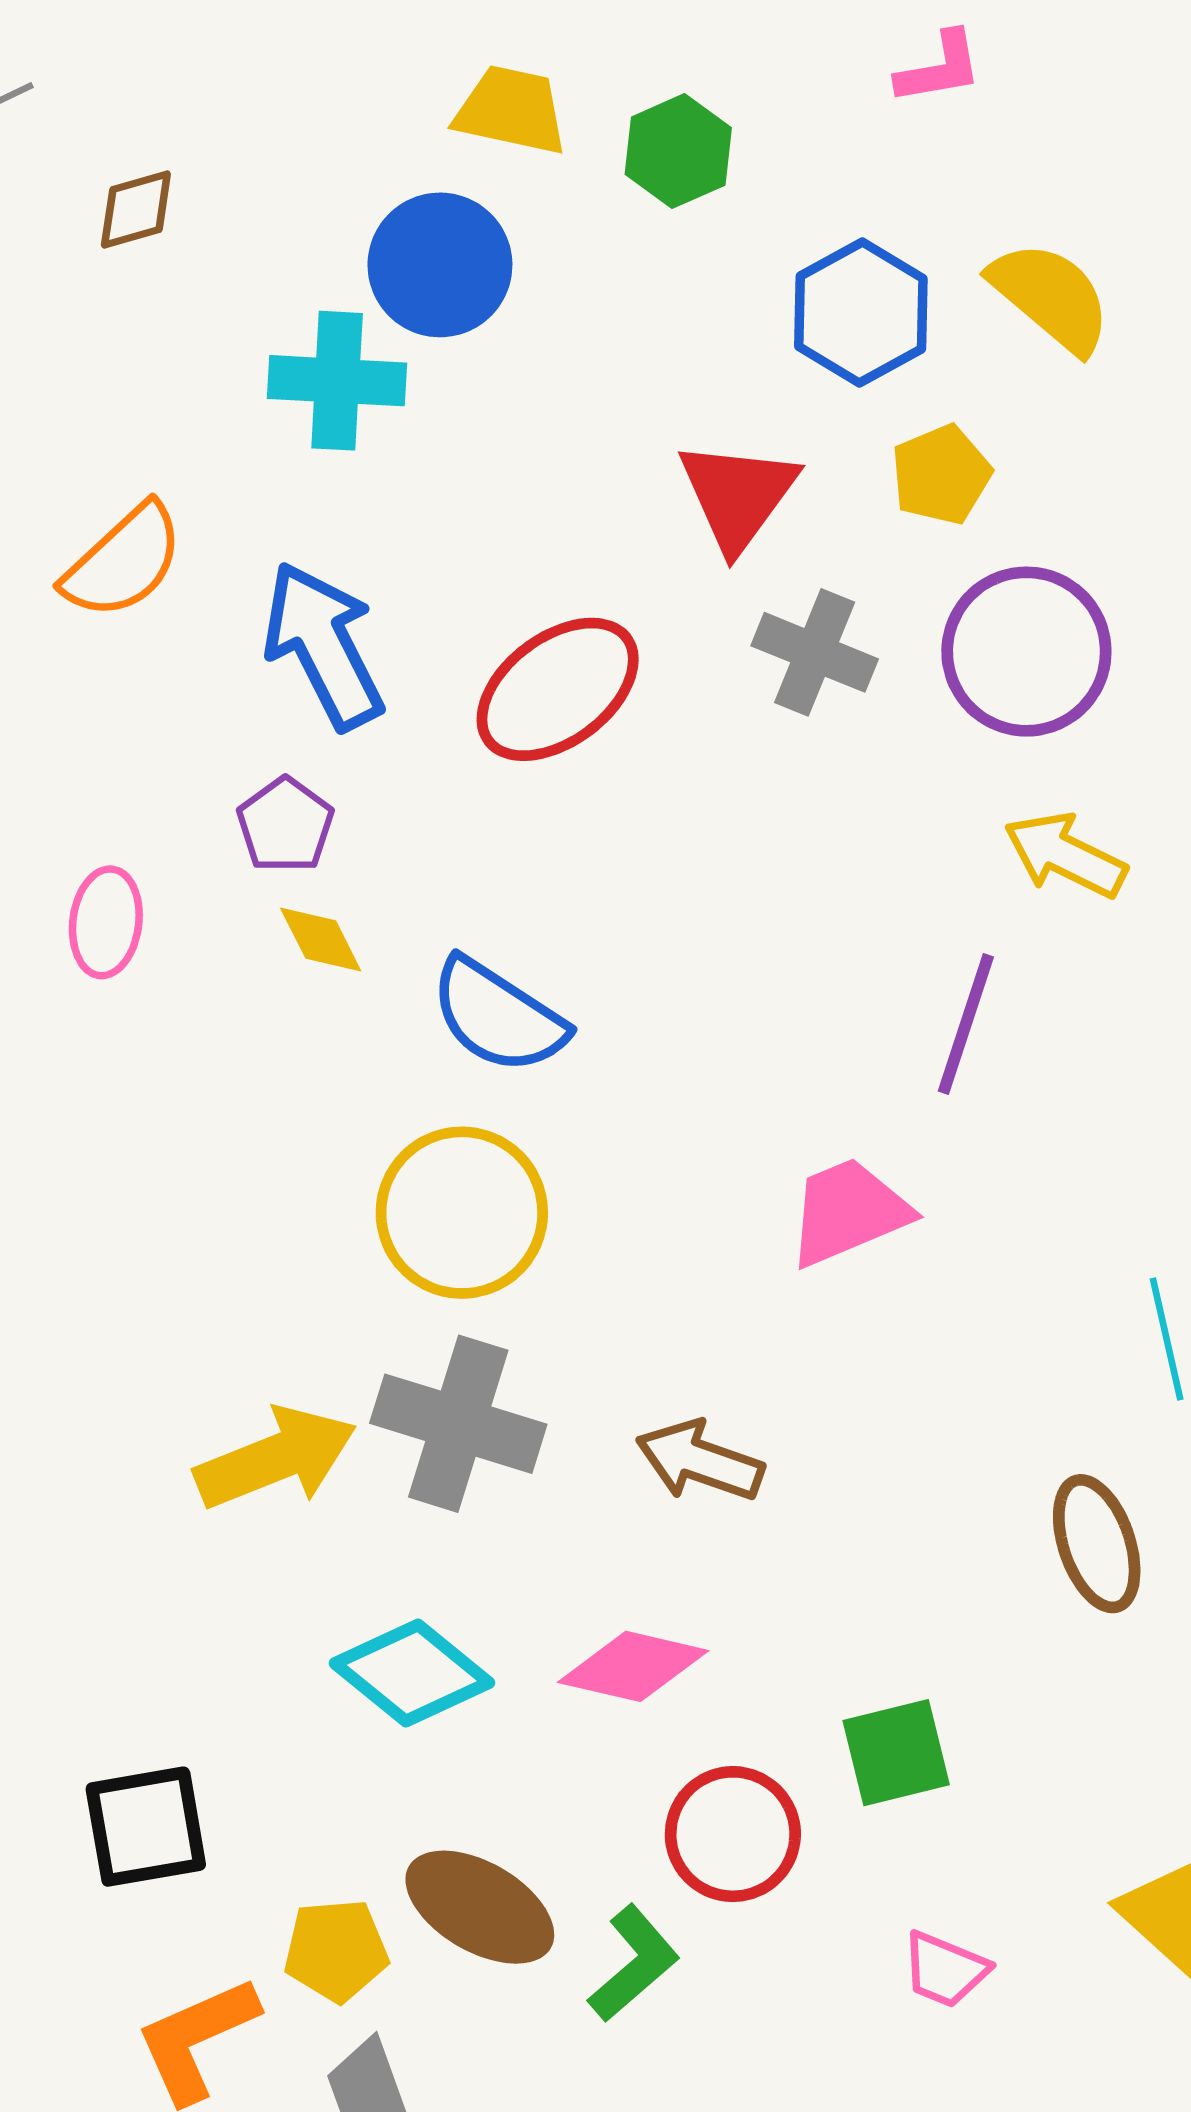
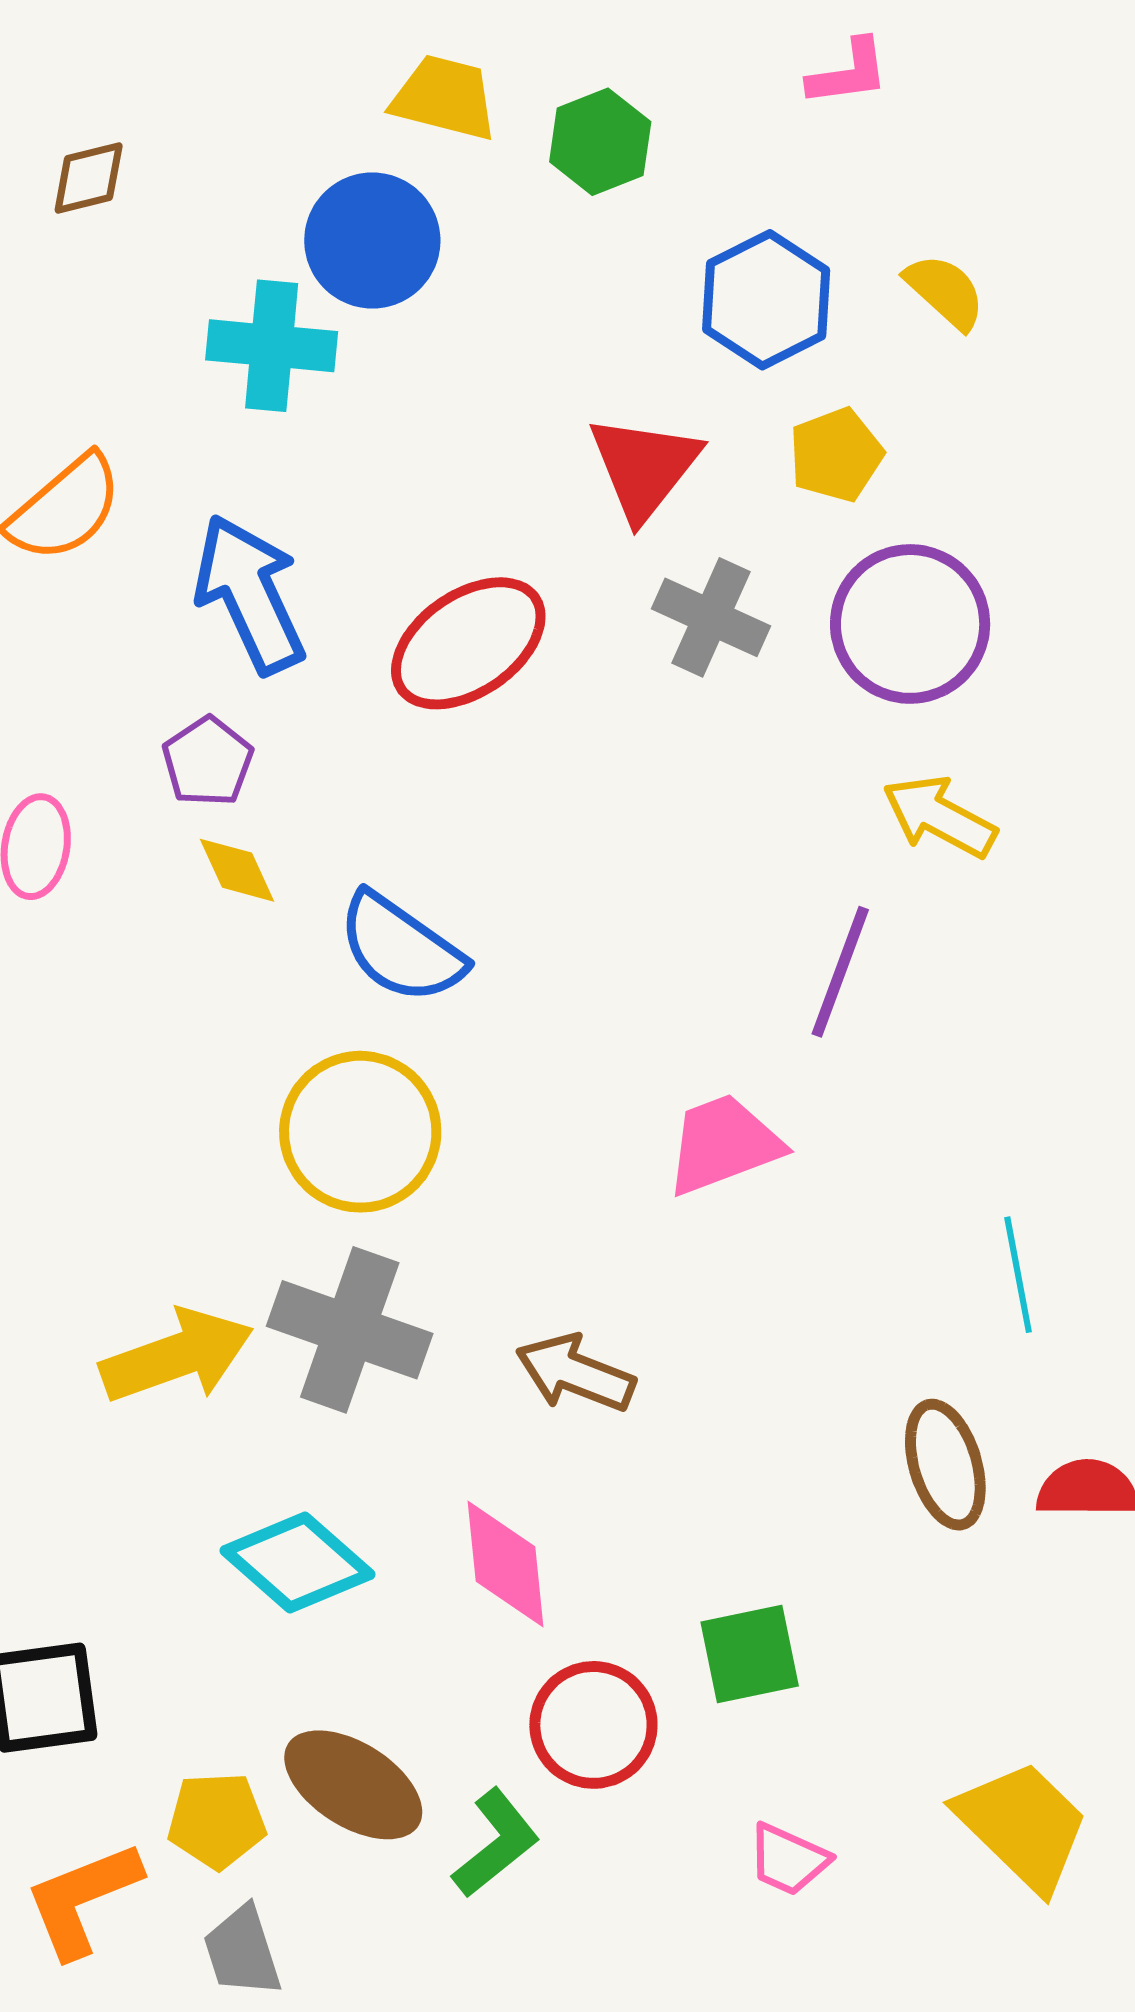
yellow semicircle: (1051, 297) -> (945, 292), size x0.7
pink diamond: (633, 1666) -> (506, 1564), turned 69

